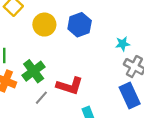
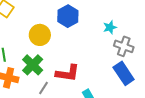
yellow circle: (44, 25) -> (40, 35), moved

